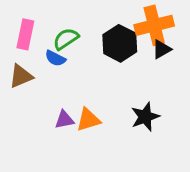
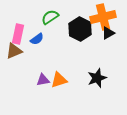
pink rectangle: (25, 34) -> (18, 34), moved
green semicircle: (66, 39) -> (50, 17), moved
blue semicircle: (55, 58) -> (37, 39), turned -64

